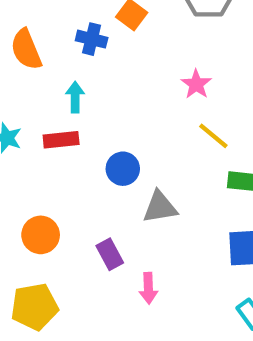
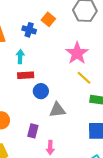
pink star: (196, 84) -> (77, 53), size x1.6
red rectangle: (61, 140) -> (26, 75), moved
purple rectangle: (110, 254) -> (33, 131), turned 40

